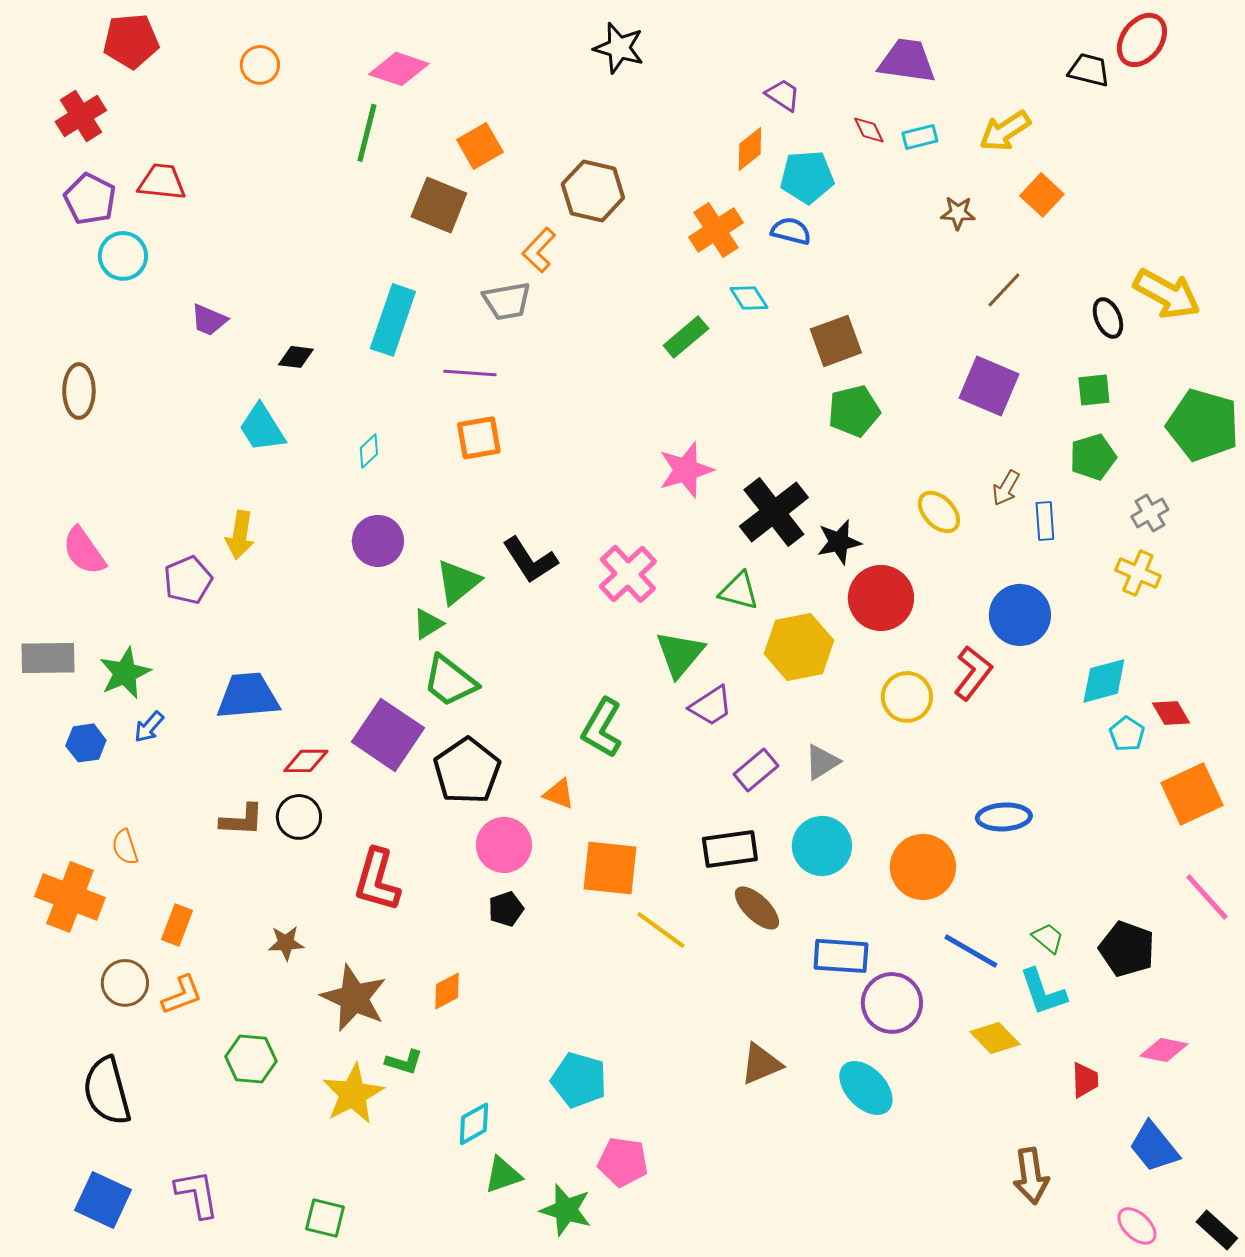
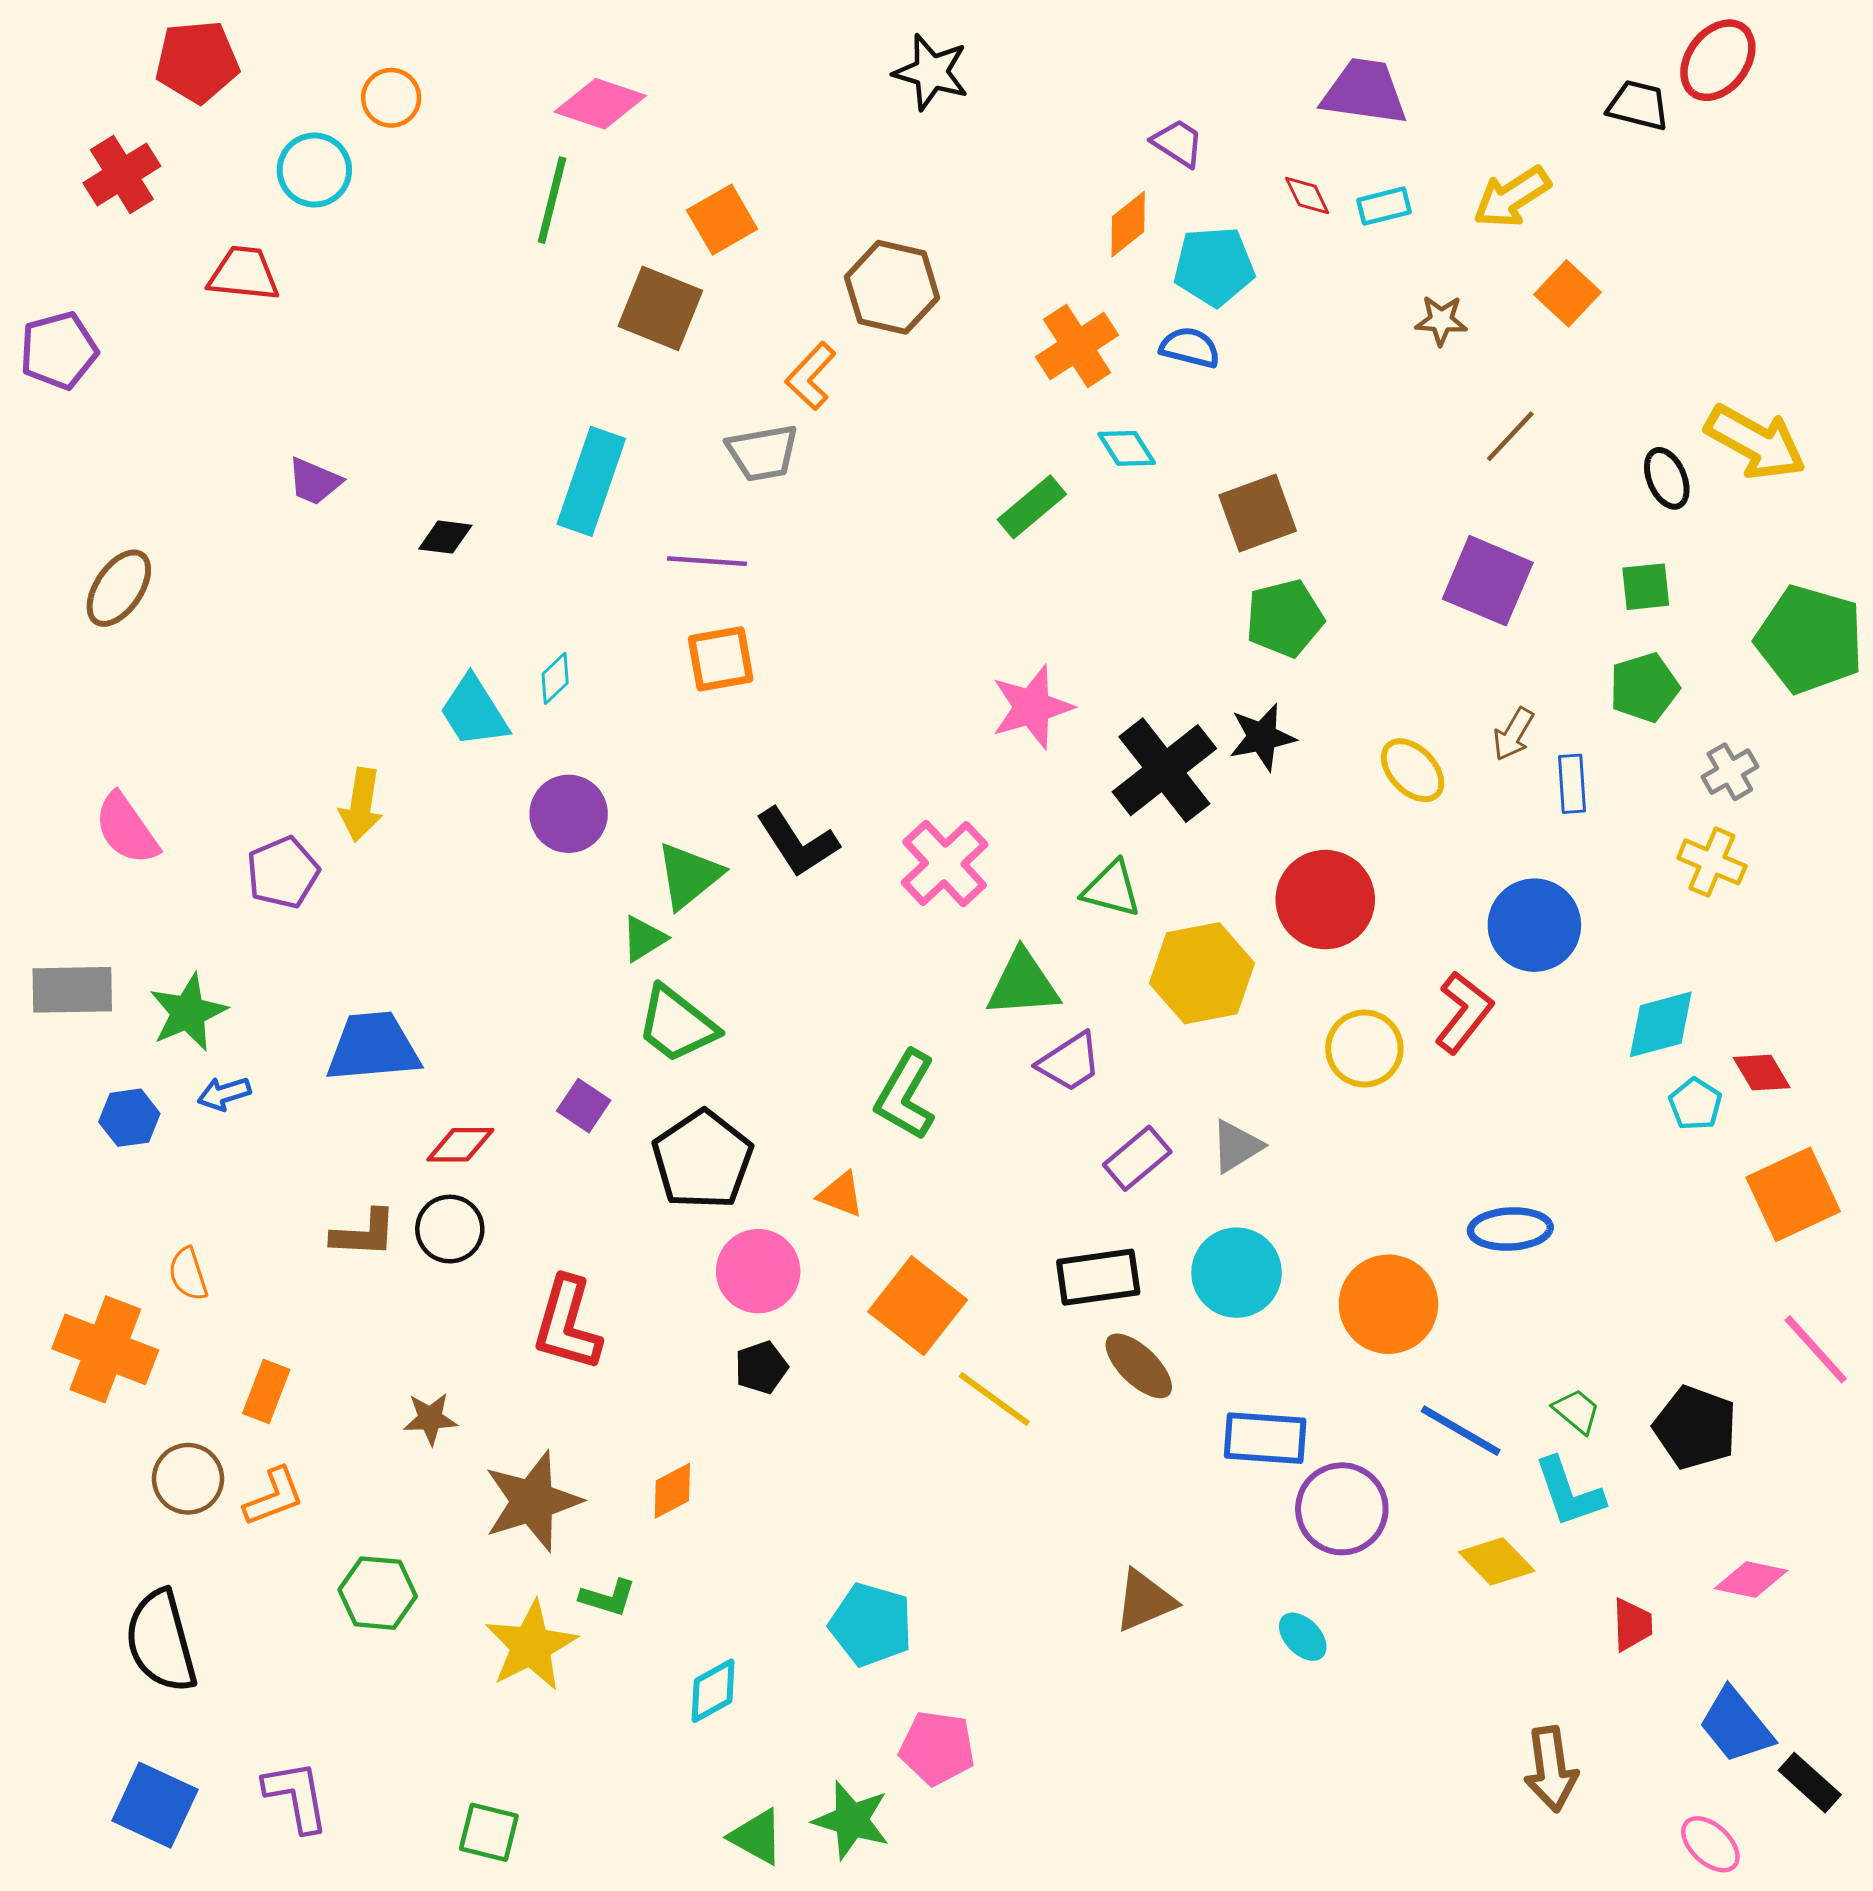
purple pentagon: (90, 199) -> (59, 351), moved, turned 30
cyan circle: (123, 256) -> (314, 170), moved
brown ellipse: (79, 391) -> (119, 588), turned 34
cyan trapezoid: (262, 428) -> (474, 712), moved
black star: (839, 542) -> (1262, 737), moved
green triangle: (680, 654) -> (1023, 984), turned 46
blue arrow: (149, 727) -> (224, 1094), turned 32
purple square: (388, 735) -> (584, 1106), size x0.5
orange square: (610, 868) -> (918, 1306), turned 32
brown star: (354, 998) -> (533, 1501), turned 30
cyan ellipse: (866, 1088) -> (1303, 1637), size x0.6
green triangle: (503, 1175) -> (757, 1837), moved, turned 48
black rectangle: (1217, 1230) -> (1810, 1783), moved

